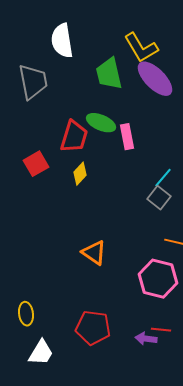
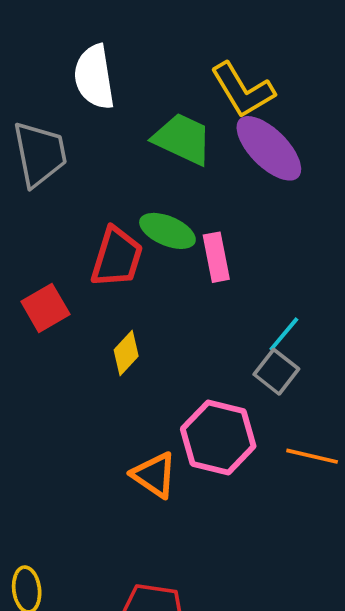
green trapezoid: (109, 74) -> (182, 139), turned 128
yellow diamond: (80, 174) -> (126, 353), moved
pink hexagon: (158, 279) -> (218, 437), moved

